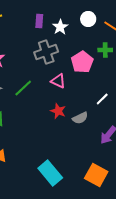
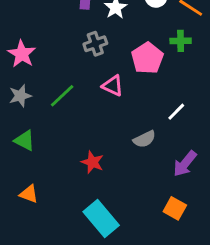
gray cross: (46, 52) -> (95, 44), size x0.7
red star: (58, 111) -> (92, 162), moved
orange square: (96, 175) -> (175, 208), moved, size x0.7

